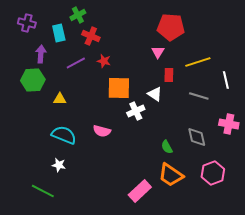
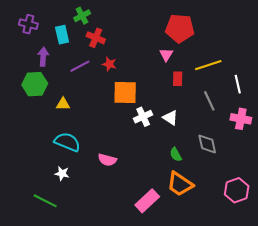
white triangle: (155, 94) -> (170, 118), moved
gray line: (199, 96) -> (209, 101), turned 48
pink cross: (229, 124) -> (241, 119), moved
pink semicircle: (102, 131) -> (107, 160), moved
pink hexagon: (213, 173) -> (237, 190), moved

